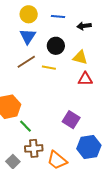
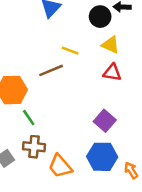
black circle: (56, 46) -> (100, 17), moved
brown line: (26, 62) -> (51, 70), moved
purple square: (71, 120) -> (105, 121), moved

